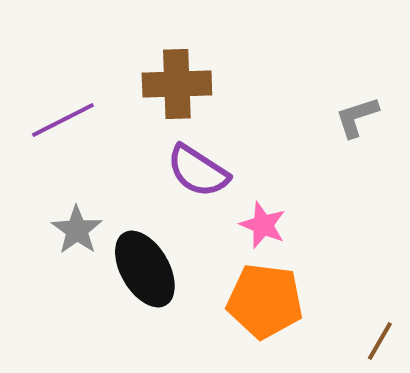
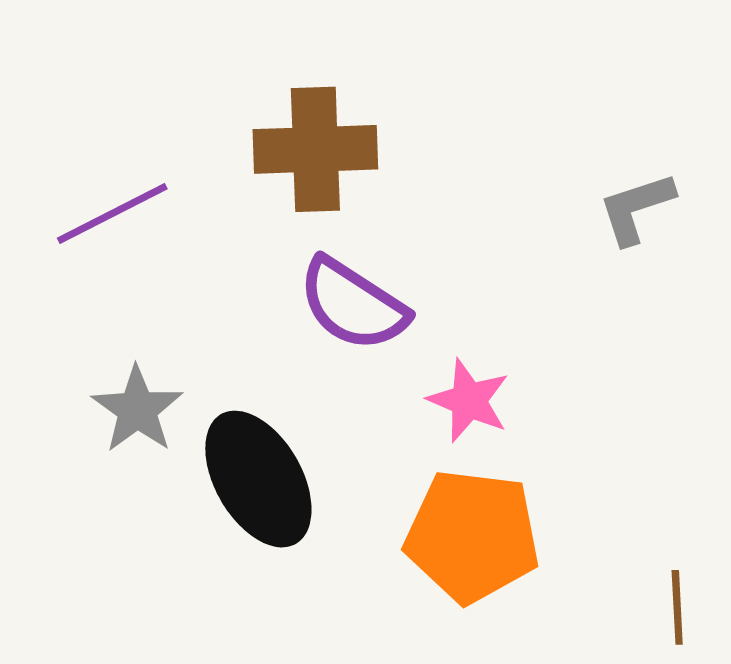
brown line: (380, 341) -> (677, 607), turned -33

